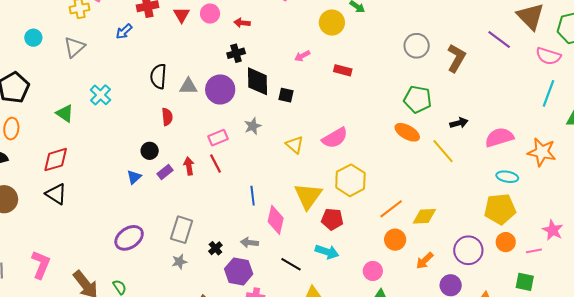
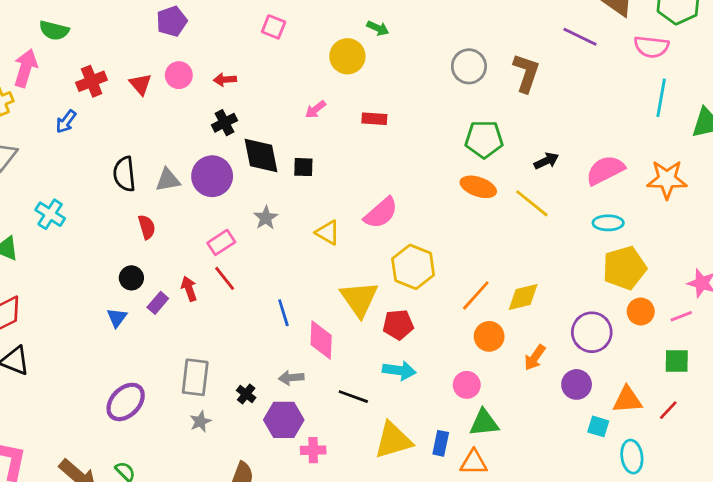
cyan ellipse: (507, 177) -> (608, 223), moved

